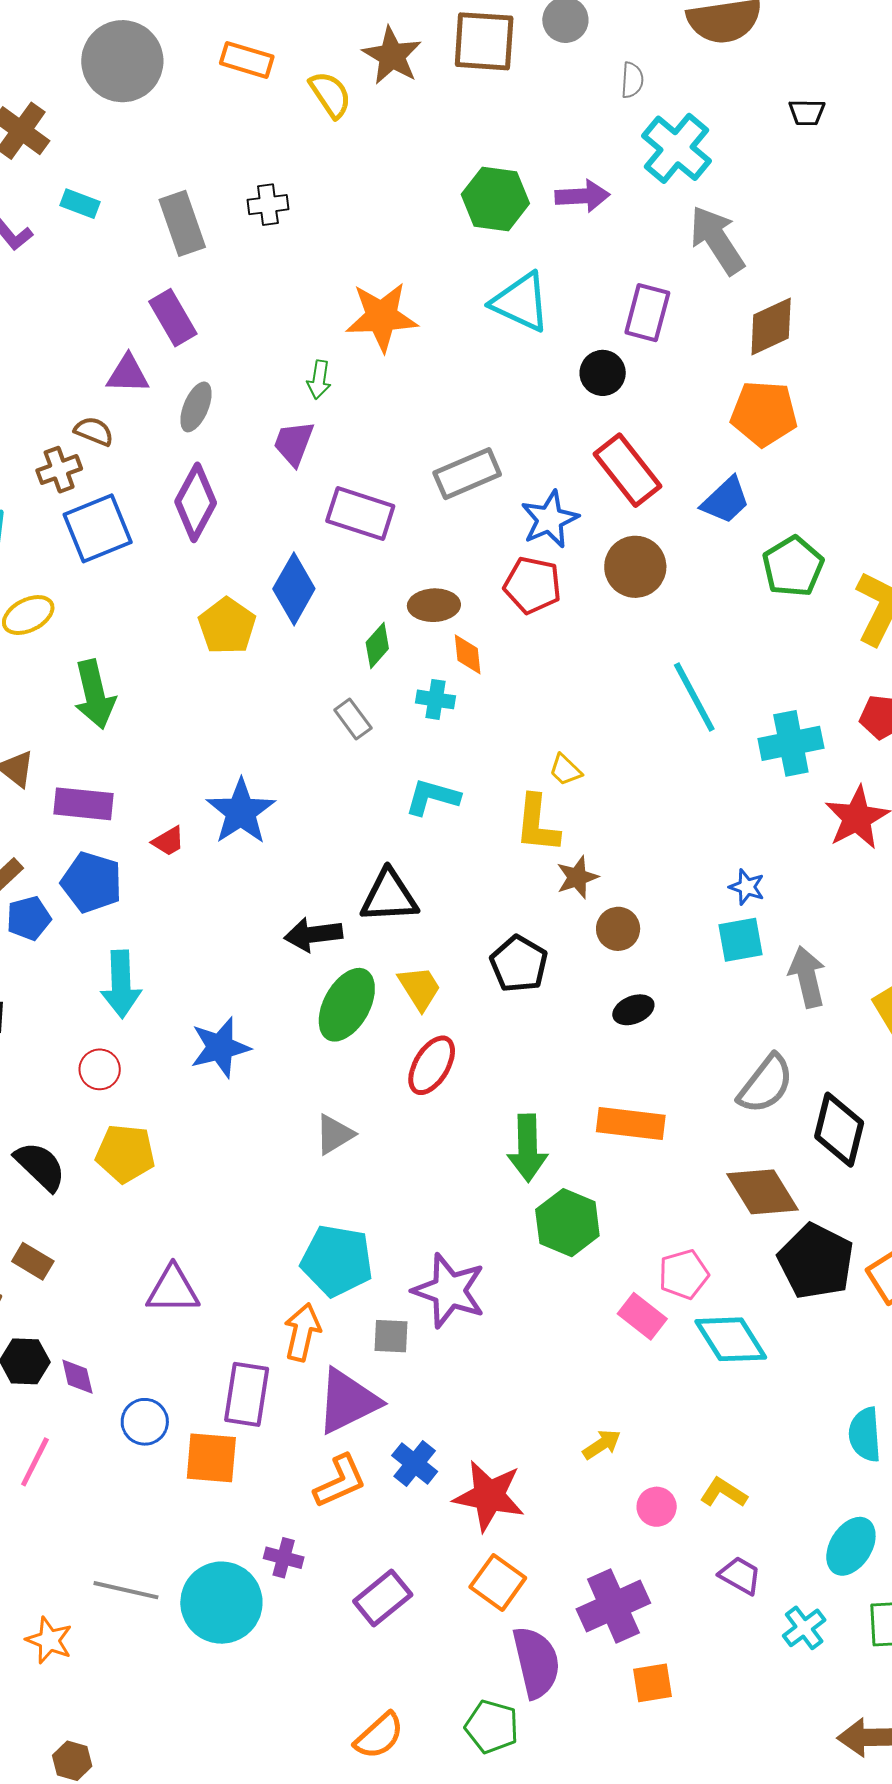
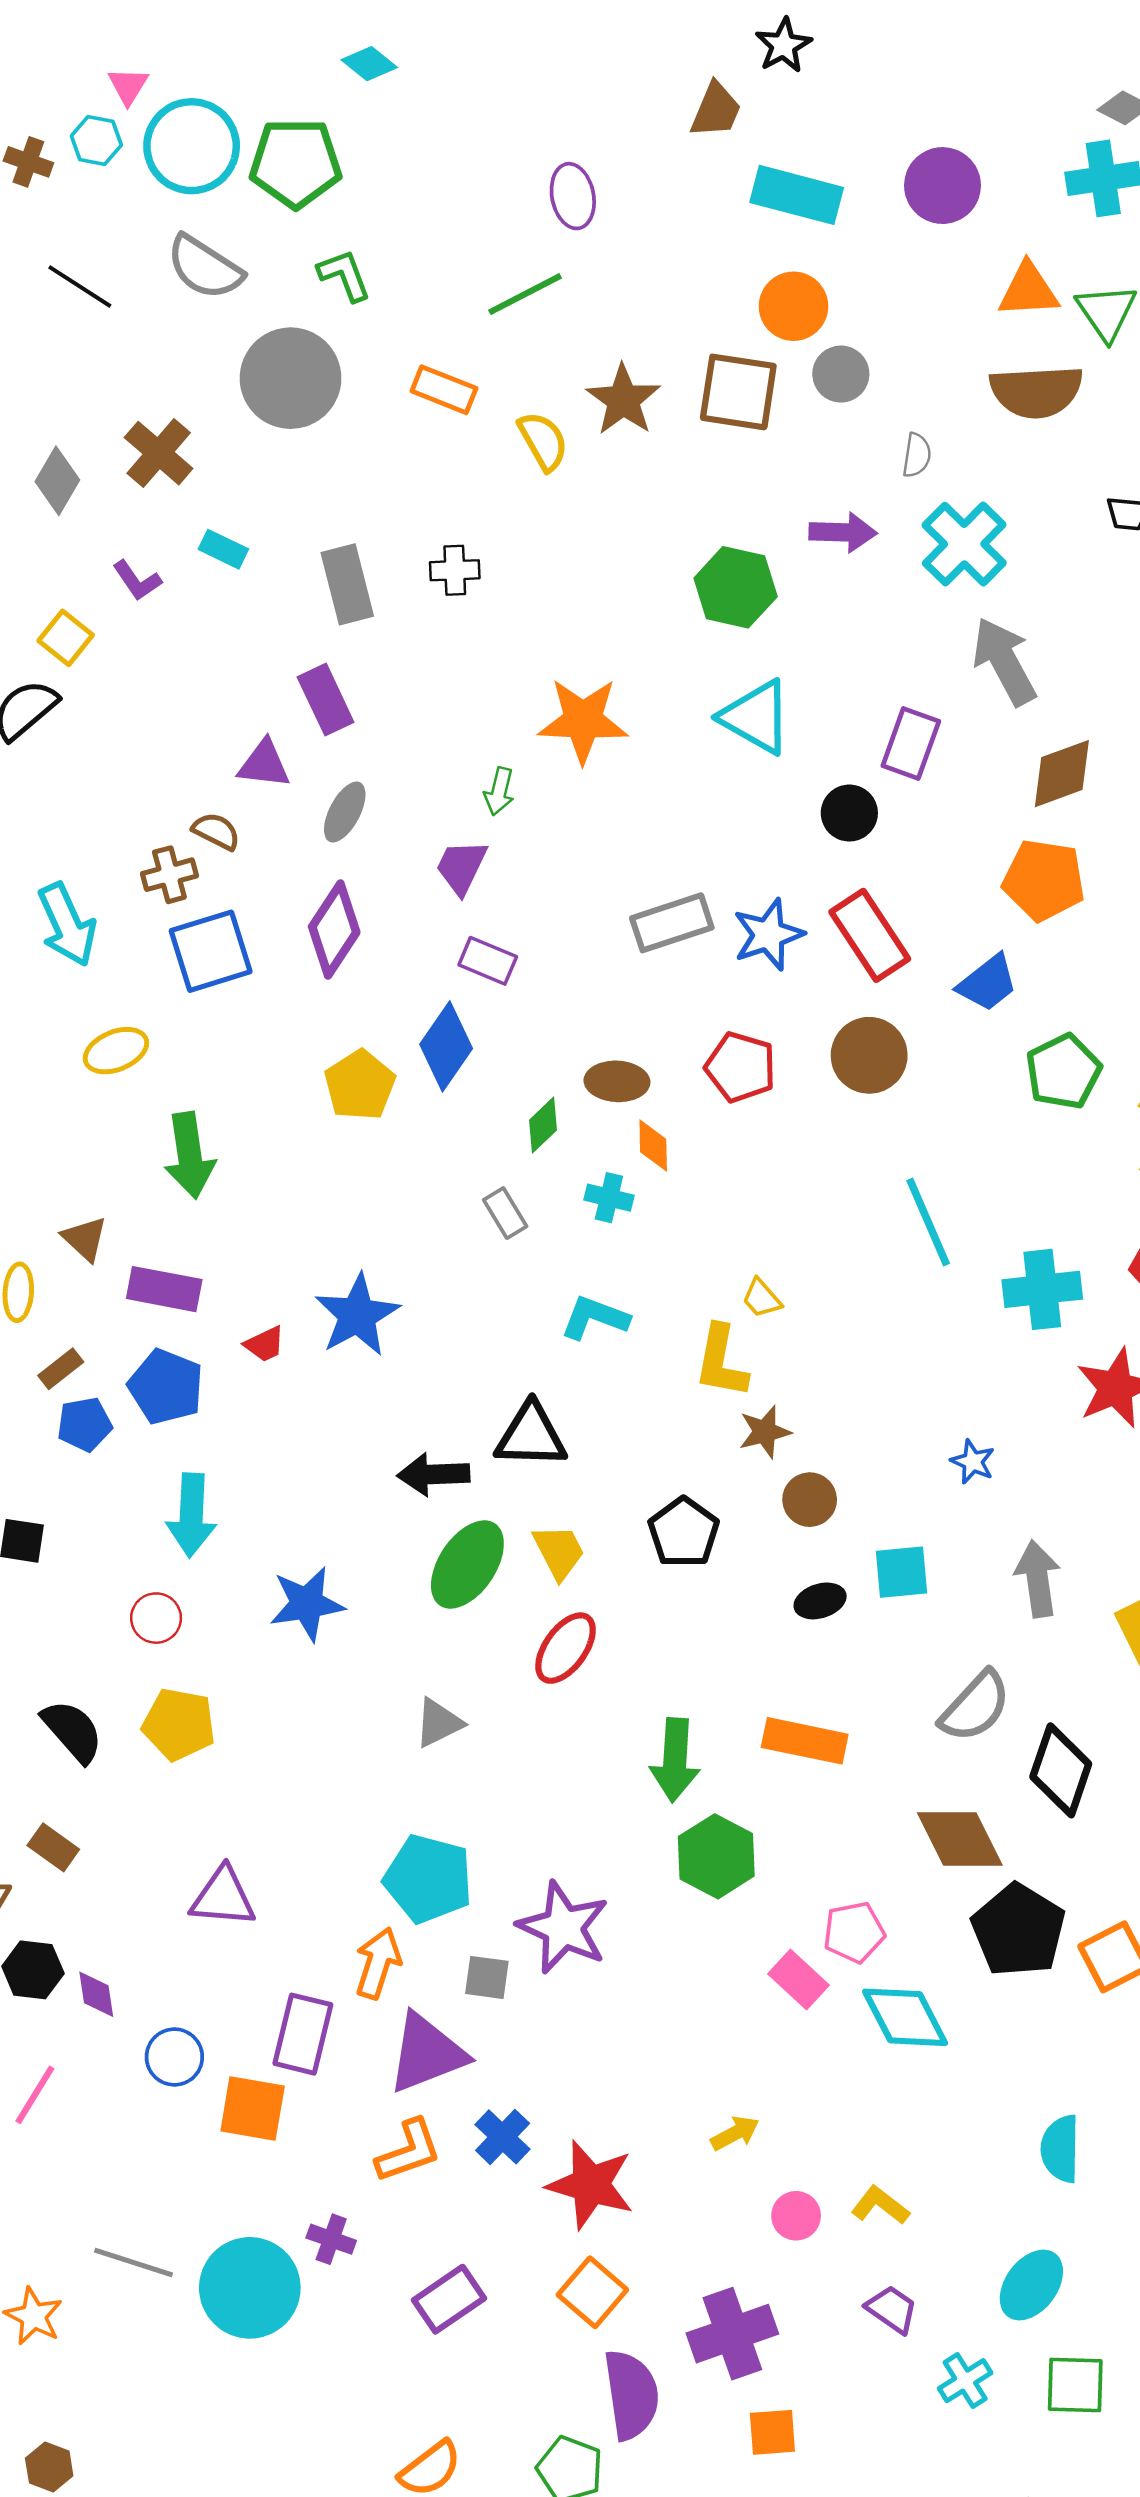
purple arrow: (582, 196) -> (843, 532), moved
purple rectangle: (360, 513) -> (488, 961), moved, size x0.7
blue star: (550, 519) -> (768, 935), moved
cyan square: (741, 940) -> (902, 1572), moved

